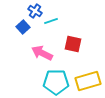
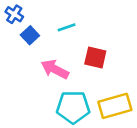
blue cross: (35, 11) -> (14, 14), moved

